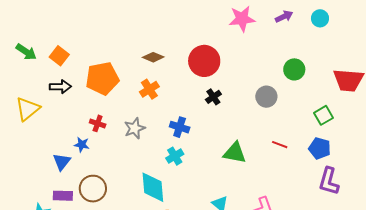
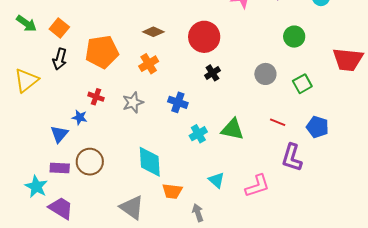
green circle: (294, 69) -> (294, 37), moved
black arrow: (60, 87) -> (60, 59), turned 105
green square: (324, 115) -> (302, 84), moved
cyan cross: (175, 156) -> (198, 134), moved
purple L-shape: (329, 181) -> (292, 157), moved

